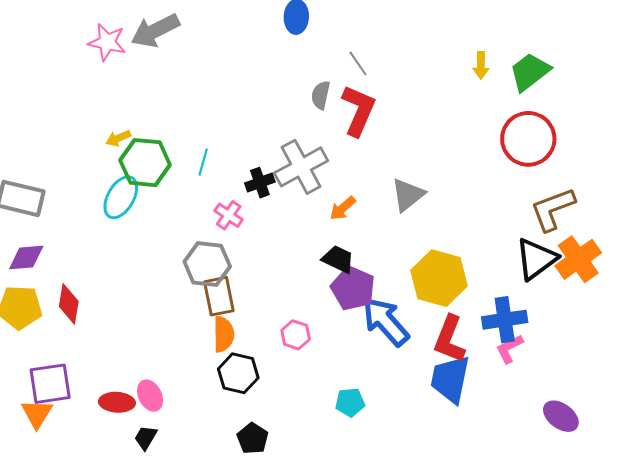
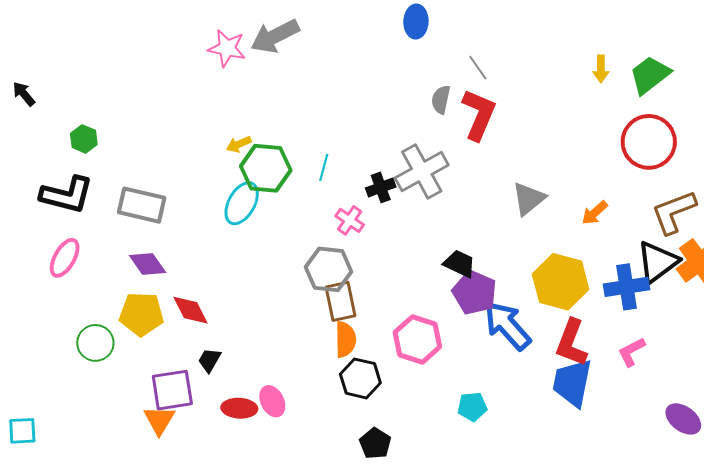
orange arrow: (343, 208) -> (595, 213), moved
purple diamond: (26, 257) -> (148, 264), turned 60
red diamond: (69, 304) -> (190, 310), turned -36
blue cross: (505, 320) -> (627, 287), moved
pink hexagon: (296, 335) -> (417, 340), size x1.6
black trapezoid: (146, 438) -> (209, 360), moved

